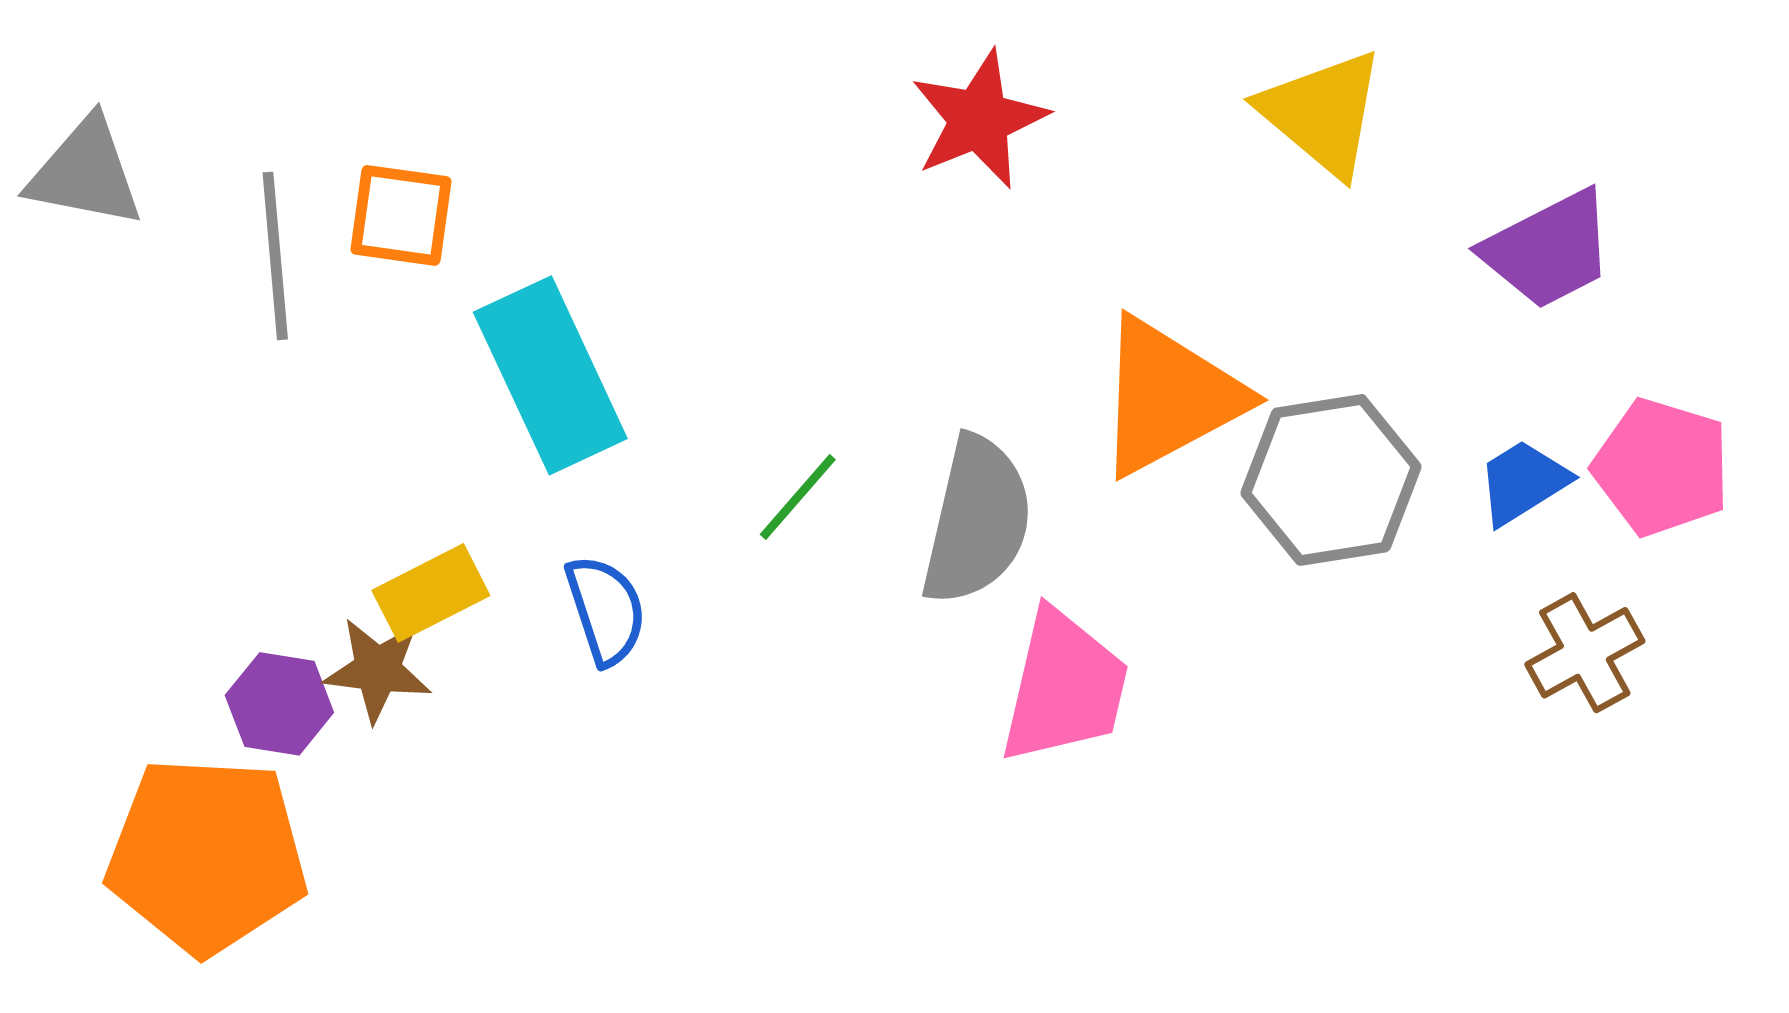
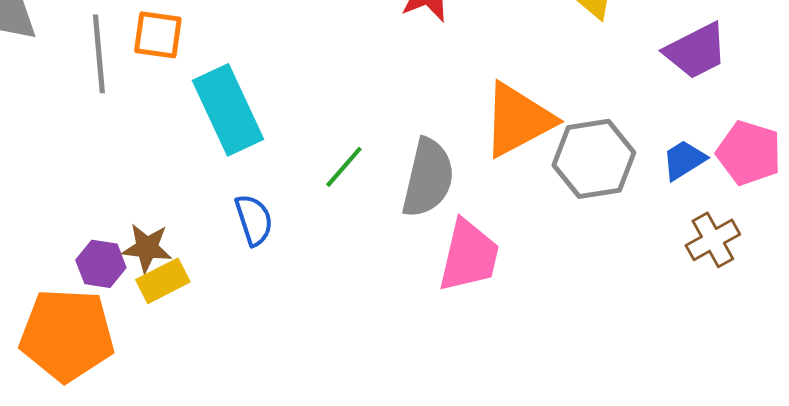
yellow rectangle: (431, 593) -> (163, 281), moved

